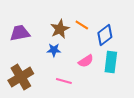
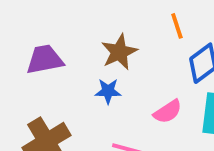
orange line: (82, 25) -> (177, 26), moved, turned 40

